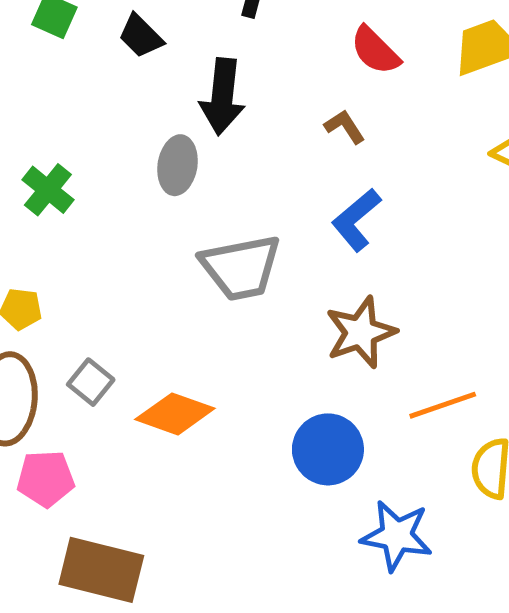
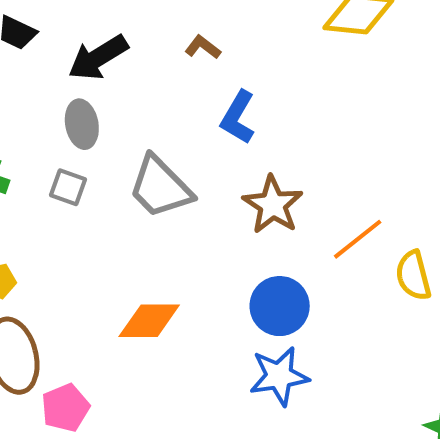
black arrow: (222, 97) -> (98, 58), turned 72
gray trapezoid: (241, 268) -> (160, 187), turned 76
gray square: (91, 382) -> (68, 187), moved
blue star: (397, 536) -> (279, 376), moved

